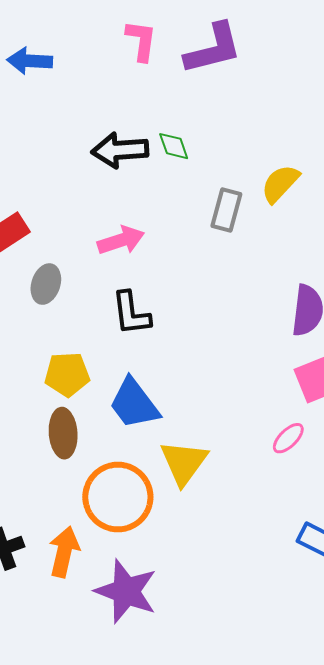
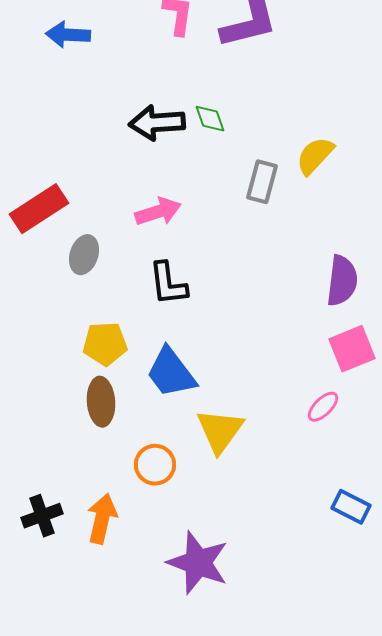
orange circle: (118, 497) -> (155, 465), size x0.6
purple star: (126, 591) -> (198, 563), moved

